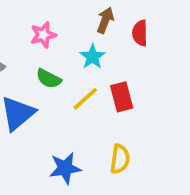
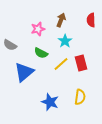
brown arrow: (105, 20) -> (61, 20), moved
red semicircle: (140, 33) -> (91, 20), moved
blue star: (65, 168) -> (50, 102), turned 30

